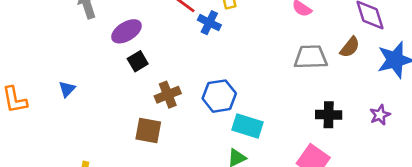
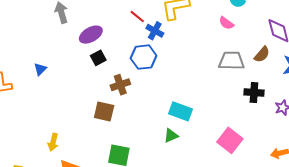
blue triangle: (67, 89) -> (40, 69), moved
blue hexagon: (219, 96) -> (144, 57), moved
black cross: (329, 115) -> (254, 93), moved

